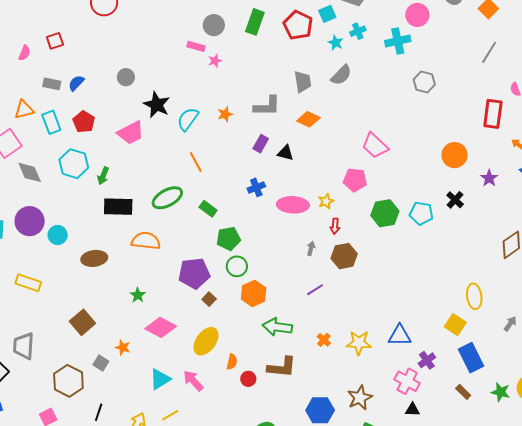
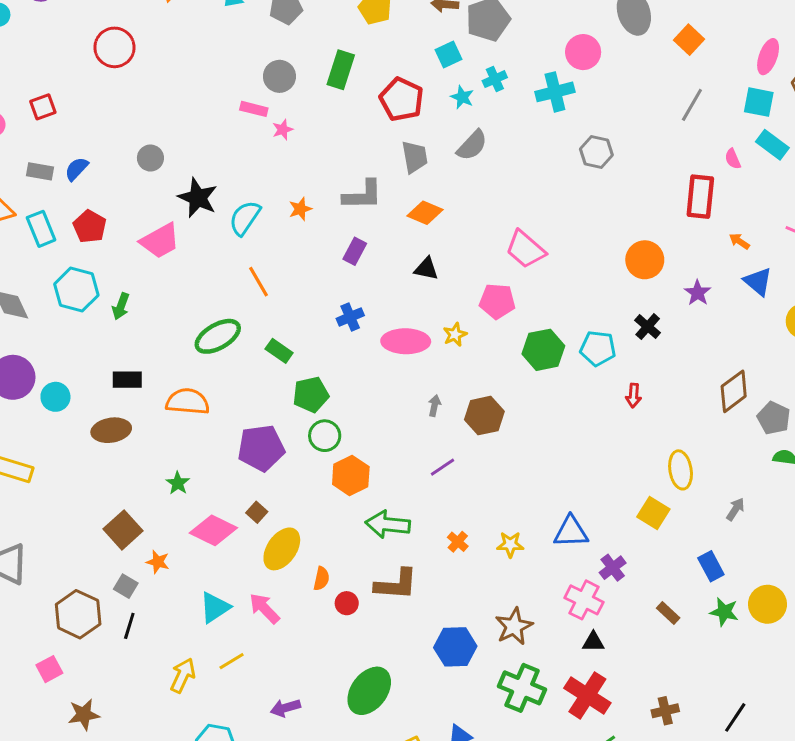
red pentagon: (298, 25) -> (402, 99), moved
black triangle: (286, 153) -> (426, 269), moved
black rectangle: (118, 207) -> (127, 380), moved, size x0.7
red arrow: (335, 226) -> (634, 396), moved
brown square: (209, 299) -> (257, 512), moved
brown square: (82, 322) -> (123, 530), moved
yellow star: (359, 343) -> (510, 544), size x0.7
blue rectangle: (471, 358) -> (711, 566), moved, size x0.7
black line: (99, 412) -> (129, 626), moved

